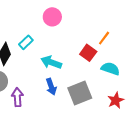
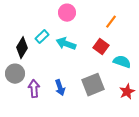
orange line: (104, 38) -> (111, 22), moved
cyan arrow: (51, 62) -> (66, 44), moved
blue arrow: (51, 87) -> (60, 88), moved

